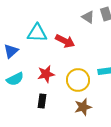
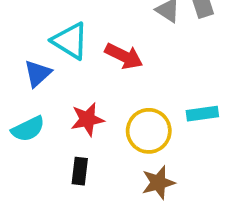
cyan triangle: (37, 33) -> (70, 41), turned 30
blue triangle: (11, 51) -> (38, 73), moved

